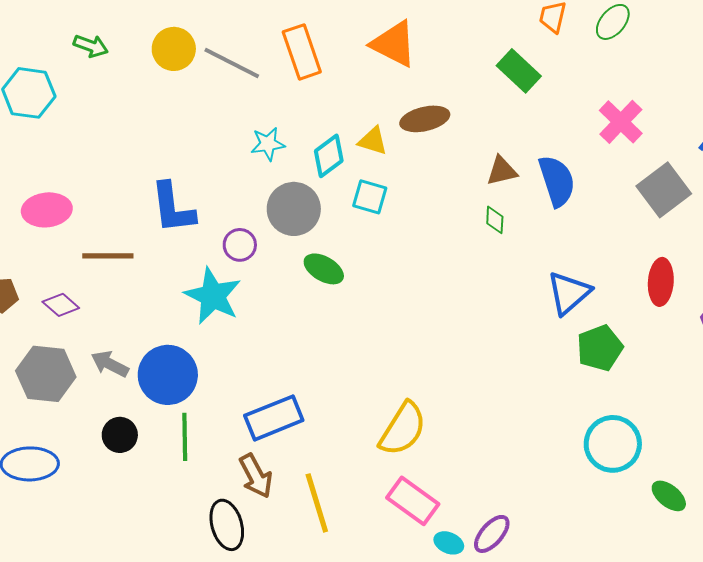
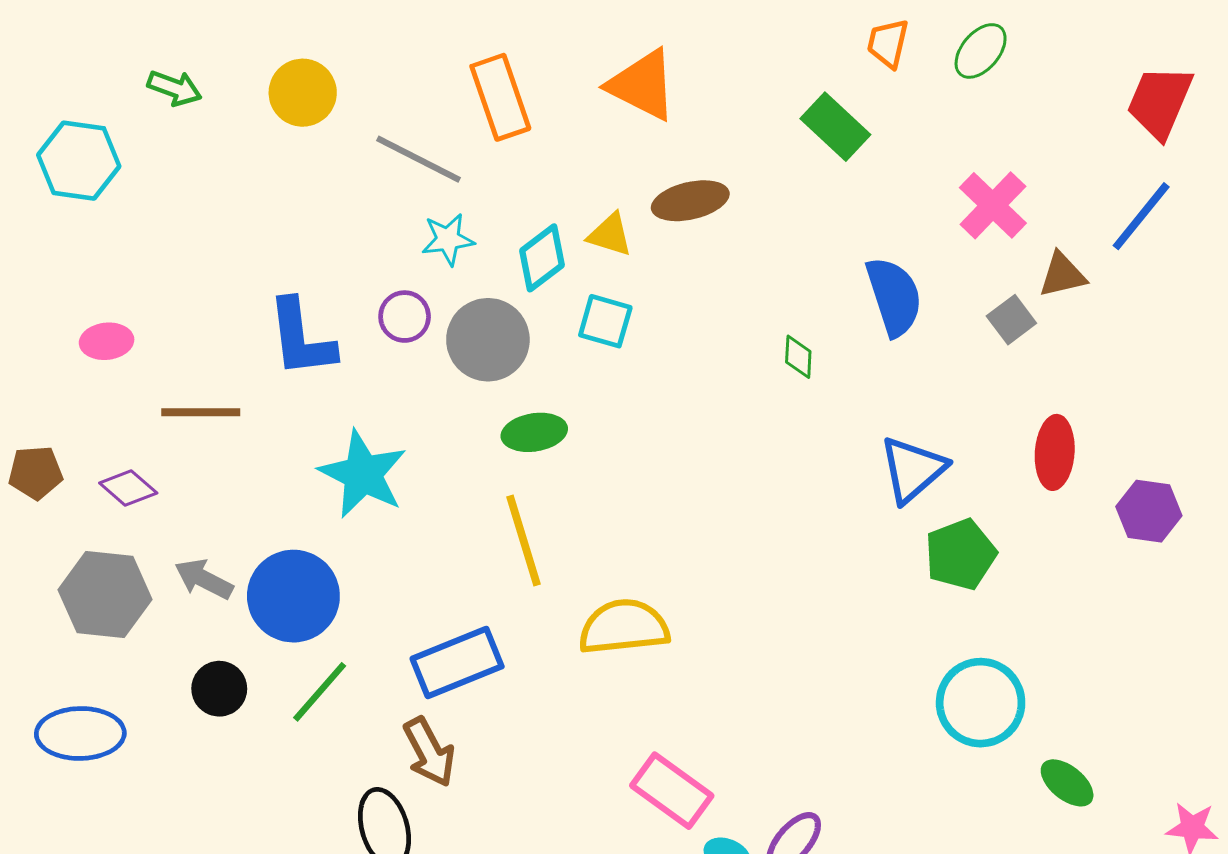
gray line: (232, 63) -> (418, 159), moved
brown triangle: (502, 171) -> (1062, 275), moved
gray square: (664, 190) -> (1011, 320), moved, size x0.6
pink ellipse: (47, 210) -> (107, 341), size x0.7
purple circle: (240, 245) -> (405, 317), moved
green ellipse: (324, 269) -> (534, 432), turned -39
yellow semicircle: (403, 429) -> (624, 627), moved, turned -128
green line: (185, 437) -> (320, 692), turned 42
yellow line: (317, 503) -> (523, 540), moved

